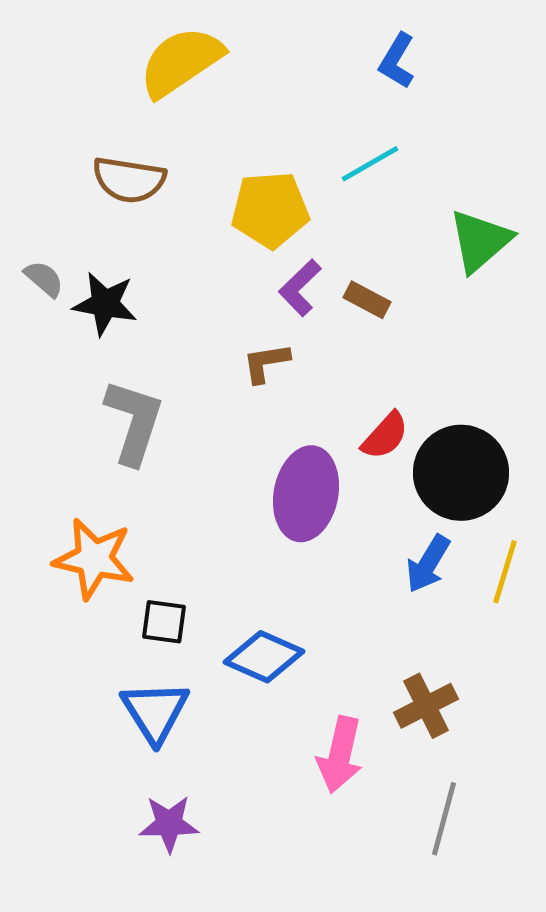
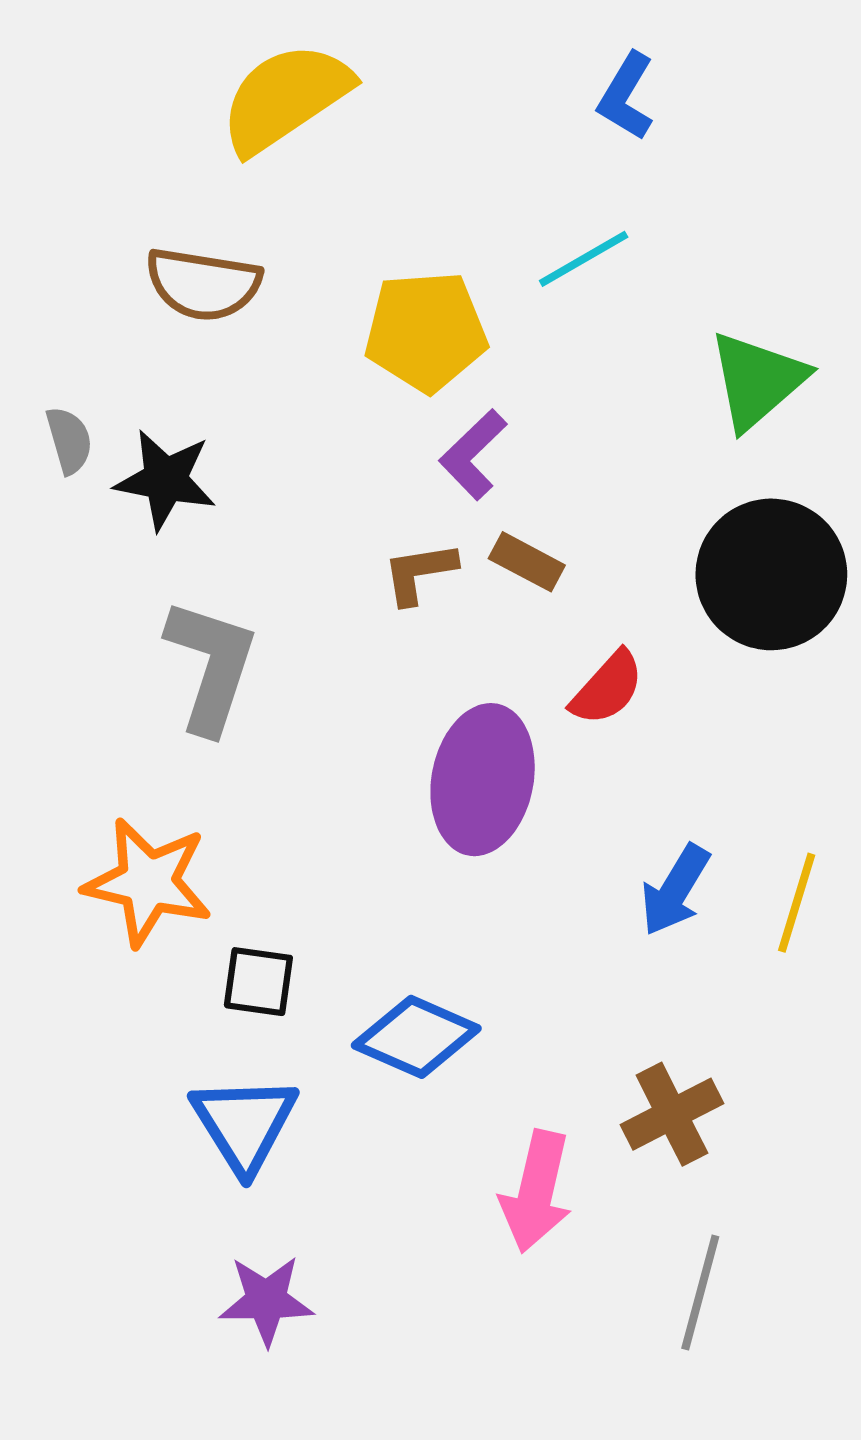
gray semicircle: (44, 279) -> (69, 440), turned 33
brown rectangle: (367, 300) -> (527, 562), moved
black circle: (461, 473) -> (771, 574), moved

